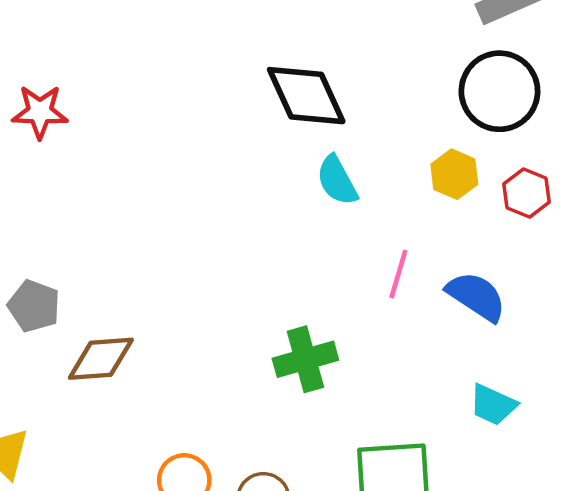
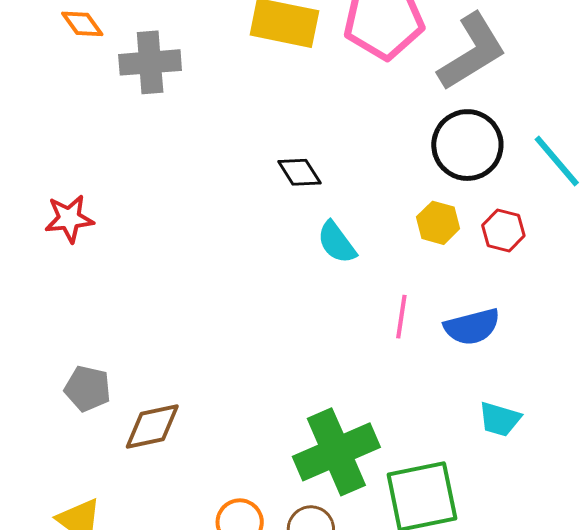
black diamond: (306, 96) -> (299, 172), size x0.6
blue semicircle: (476, 296) -> (472, 327), turned 140
green cross: (305, 359) -> (336, 452), moved, size x1.5

